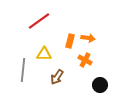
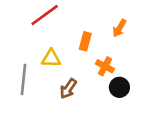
orange arrow: (88, 38) -> (119, 28), moved, turned 112
black circle: (100, 85) -> (119, 87), moved

